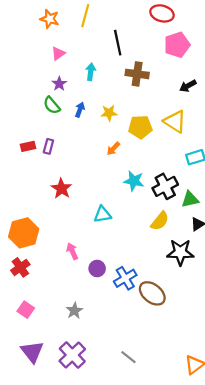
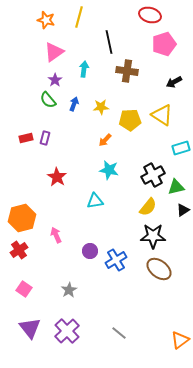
pink triangle: (58, 53) -> (54, 52), size x1.5
cyan star: (134, 181) -> (109, 170), moved
pink arrow: (72, 251) -> (56, 235), moved
black star: (180, 252) -> (153, 236), moved
brown ellipse: (152, 293) -> (159, 269), moved

